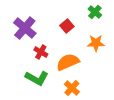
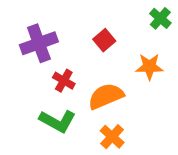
green cross: (95, 12) -> (160, 18), moved
purple cross: (25, 28) -> (39, 43), turned 30

